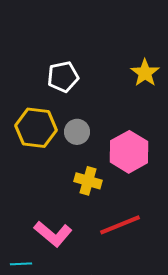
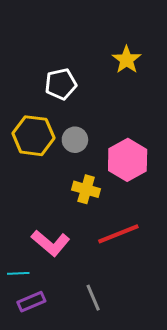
yellow star: (145, 73) -> (127, 60), moved

